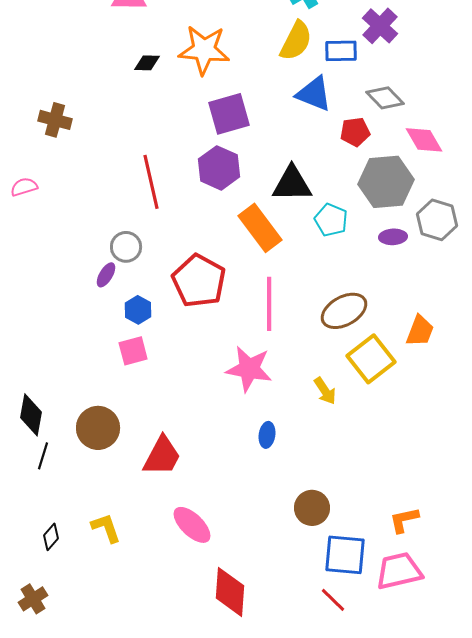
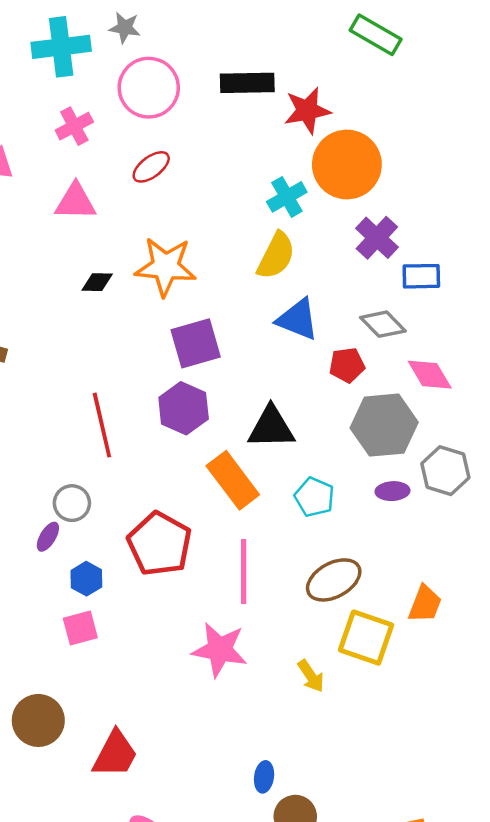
blue rectangle: (341, 51) -> (421, 276), moved
cyan pentagon: (331, 220) -> (314, 497), moved
yellow square: (371, 359) -> (366, 638), turned -33
blue ellipse: (267, 435) -> (264, 777), moved

